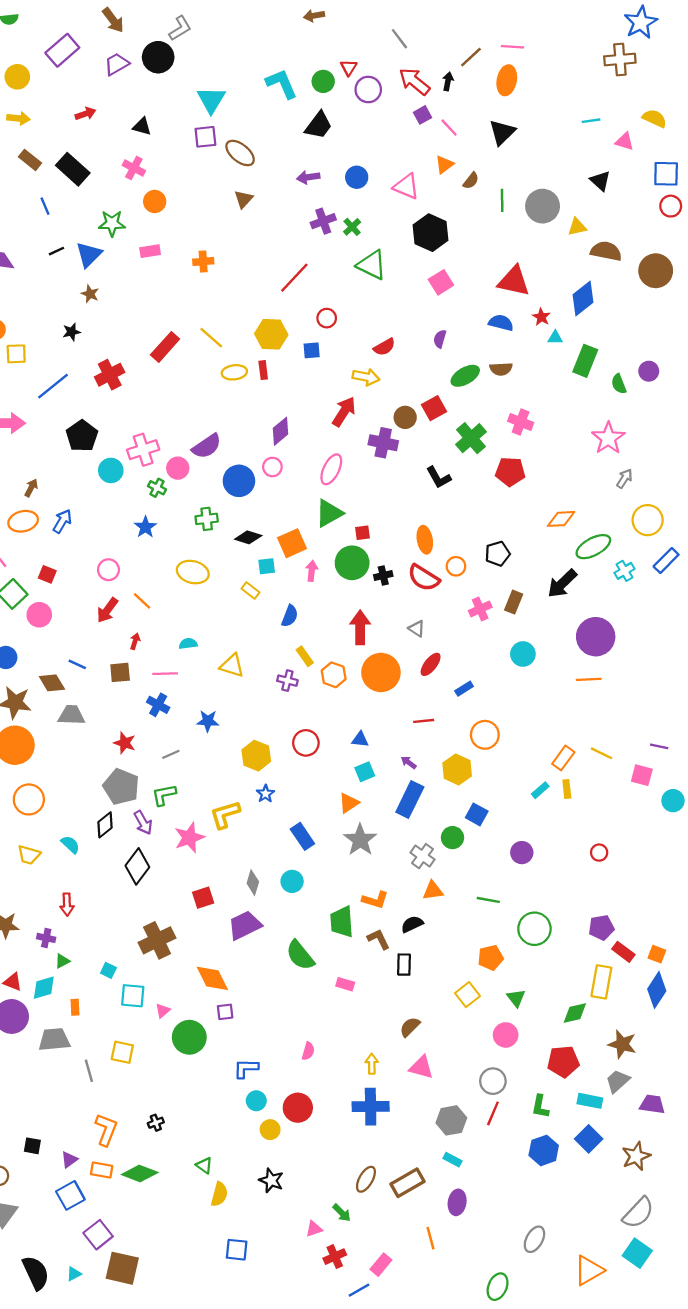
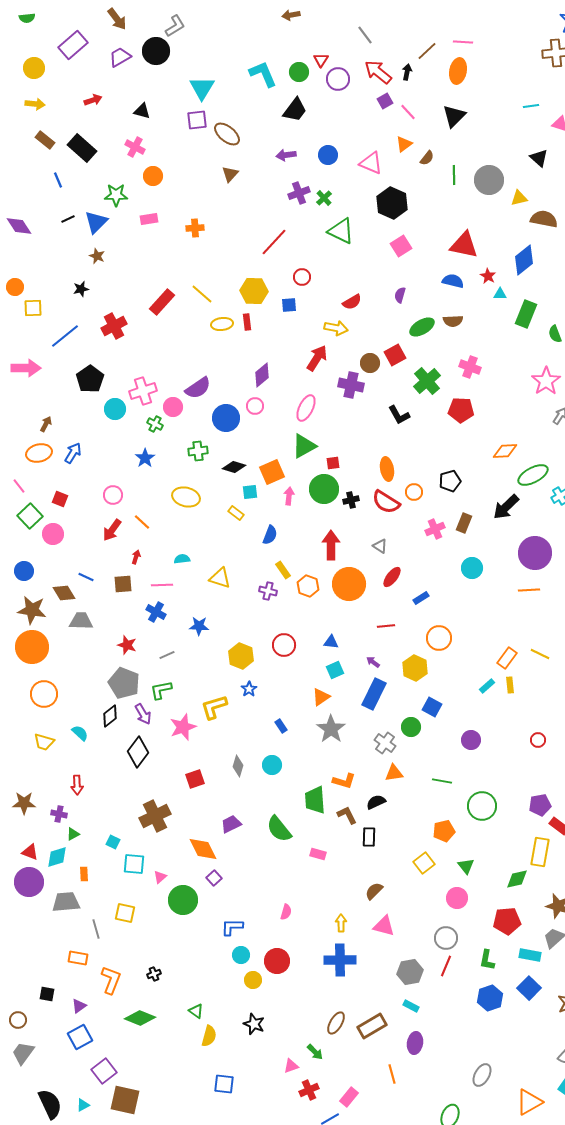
blue rectangle: (302, 836) -> (281, 726), size x0.6
purple trapezoid: (245, 925) -> (231, 824), moved, size x0.7
purple square: (225, 1012) -> (214, 878), turned -35
orange rectangle: (102, 1170) -> (78, 958), moved

